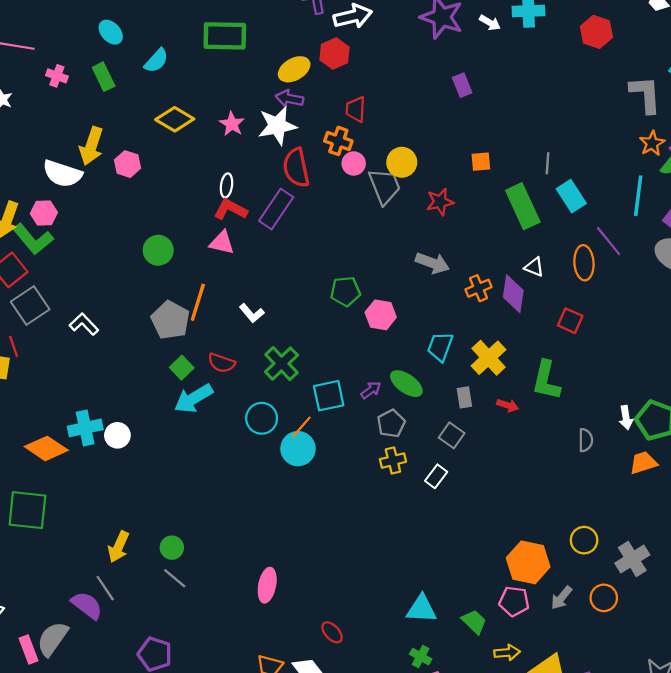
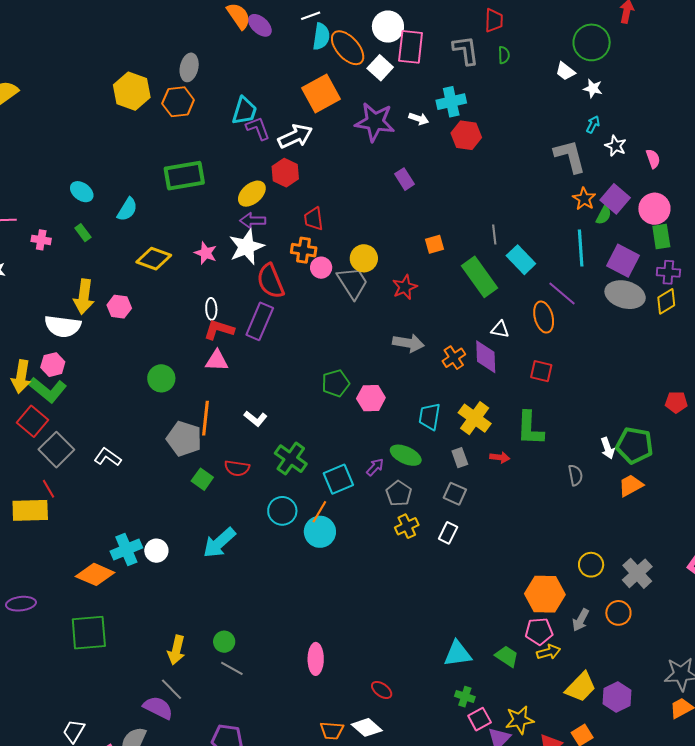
red hexagon: (596, 32) -> (466, 135), moved
green rectangle: (104, 77) -> (83, 233), size x0.7
cyan arrow: (193, 398) -> (219, 543), moved
yellow arrow: (507, 653) -> (549, 652), moved

